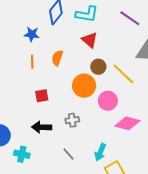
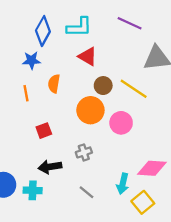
blue star: (32, 34) -> (31, 60), moved
pink diamond: (127, 123) -> (152, 168), moved
cyan cross: (22, 154) -> (33, 190), moved

